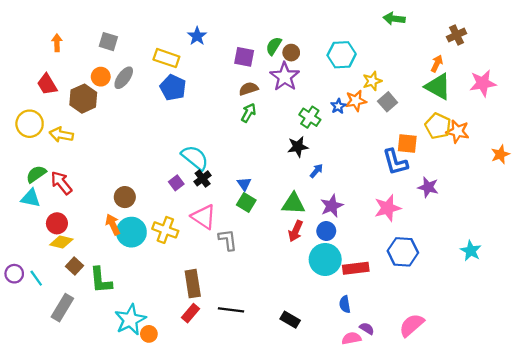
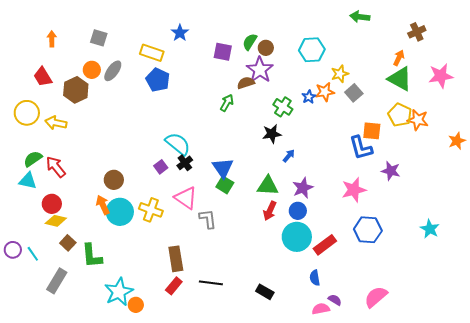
brown semicircle: (249, 89) -> (246, 83), moved
blue triangle: (244, 184) -> (223, 168), size x1.6
red rectangle: (356, 268) -> (325, 245), turned -30

